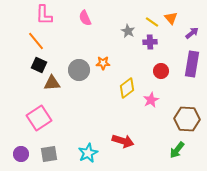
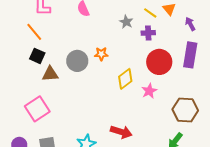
purple arrow: (192, 33) -> (190, 24), turned -80
red circle: (161, 71) -> (159, 62), size x1.6

